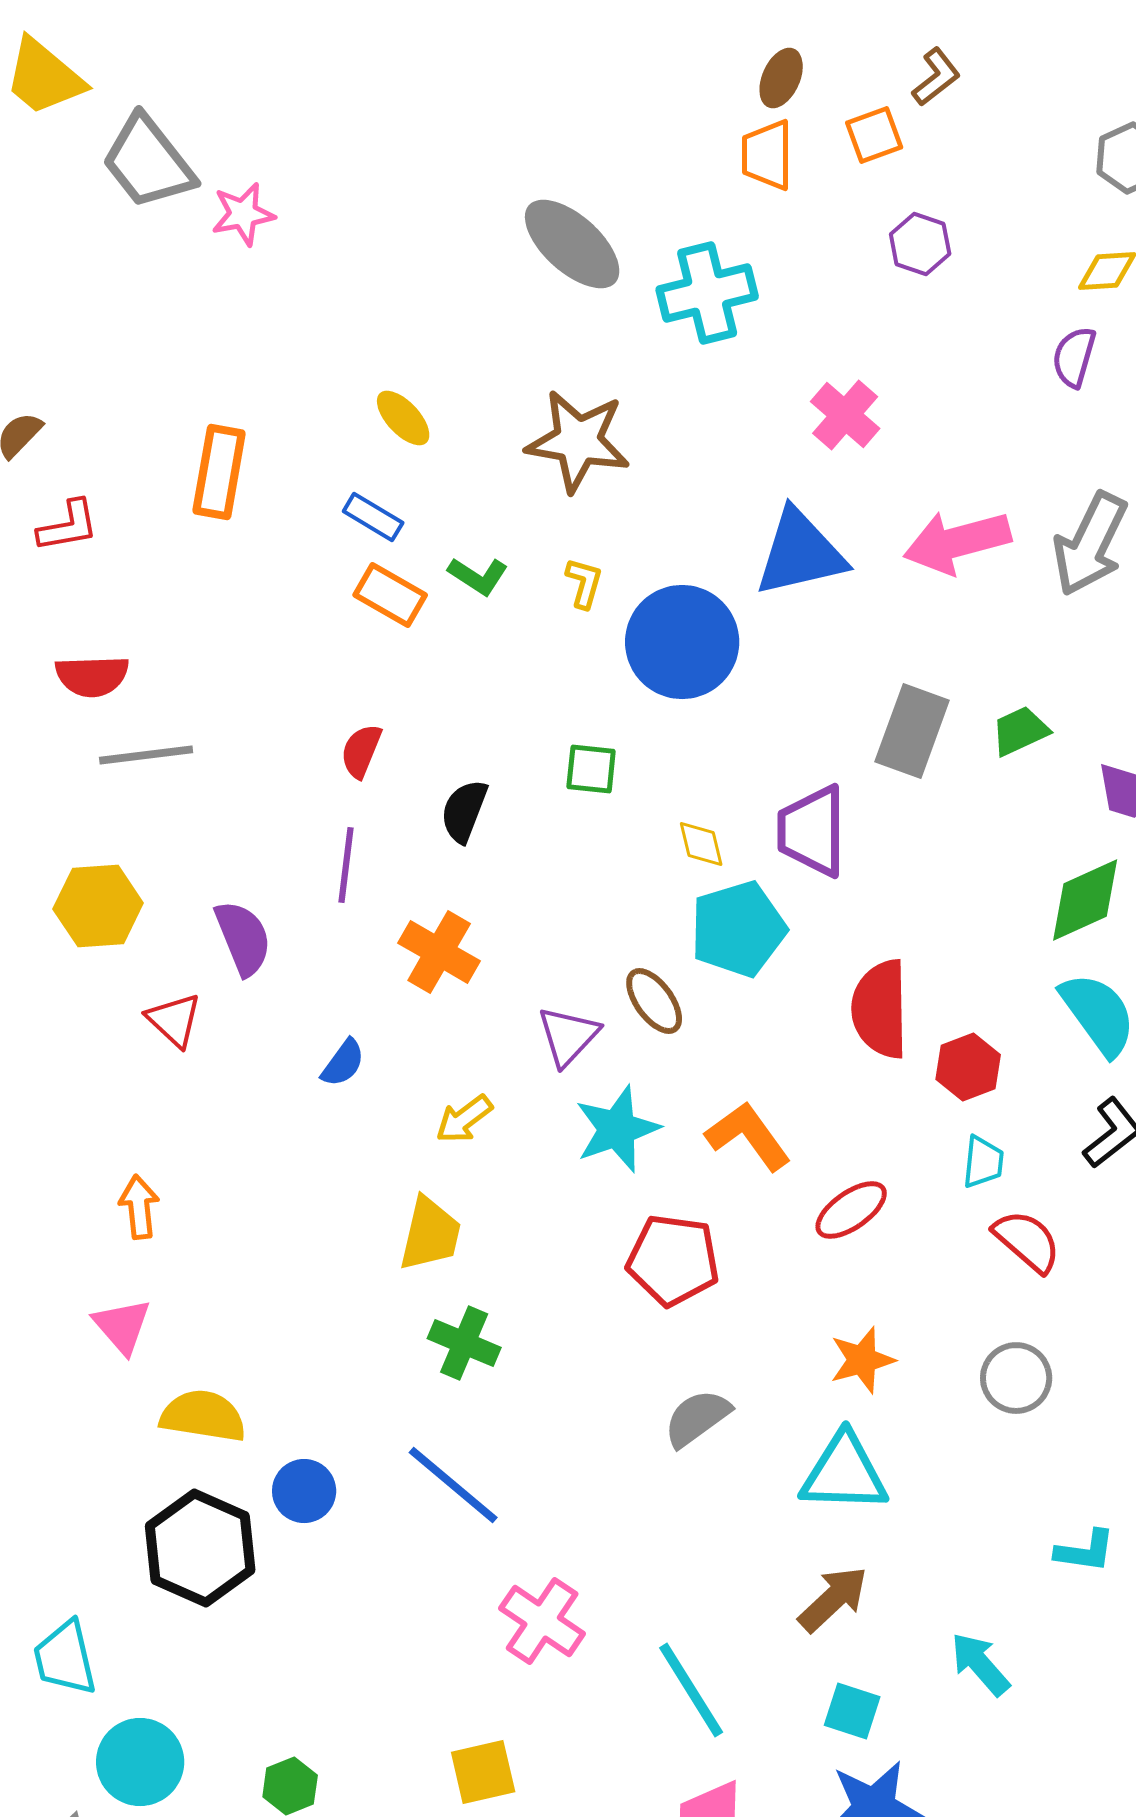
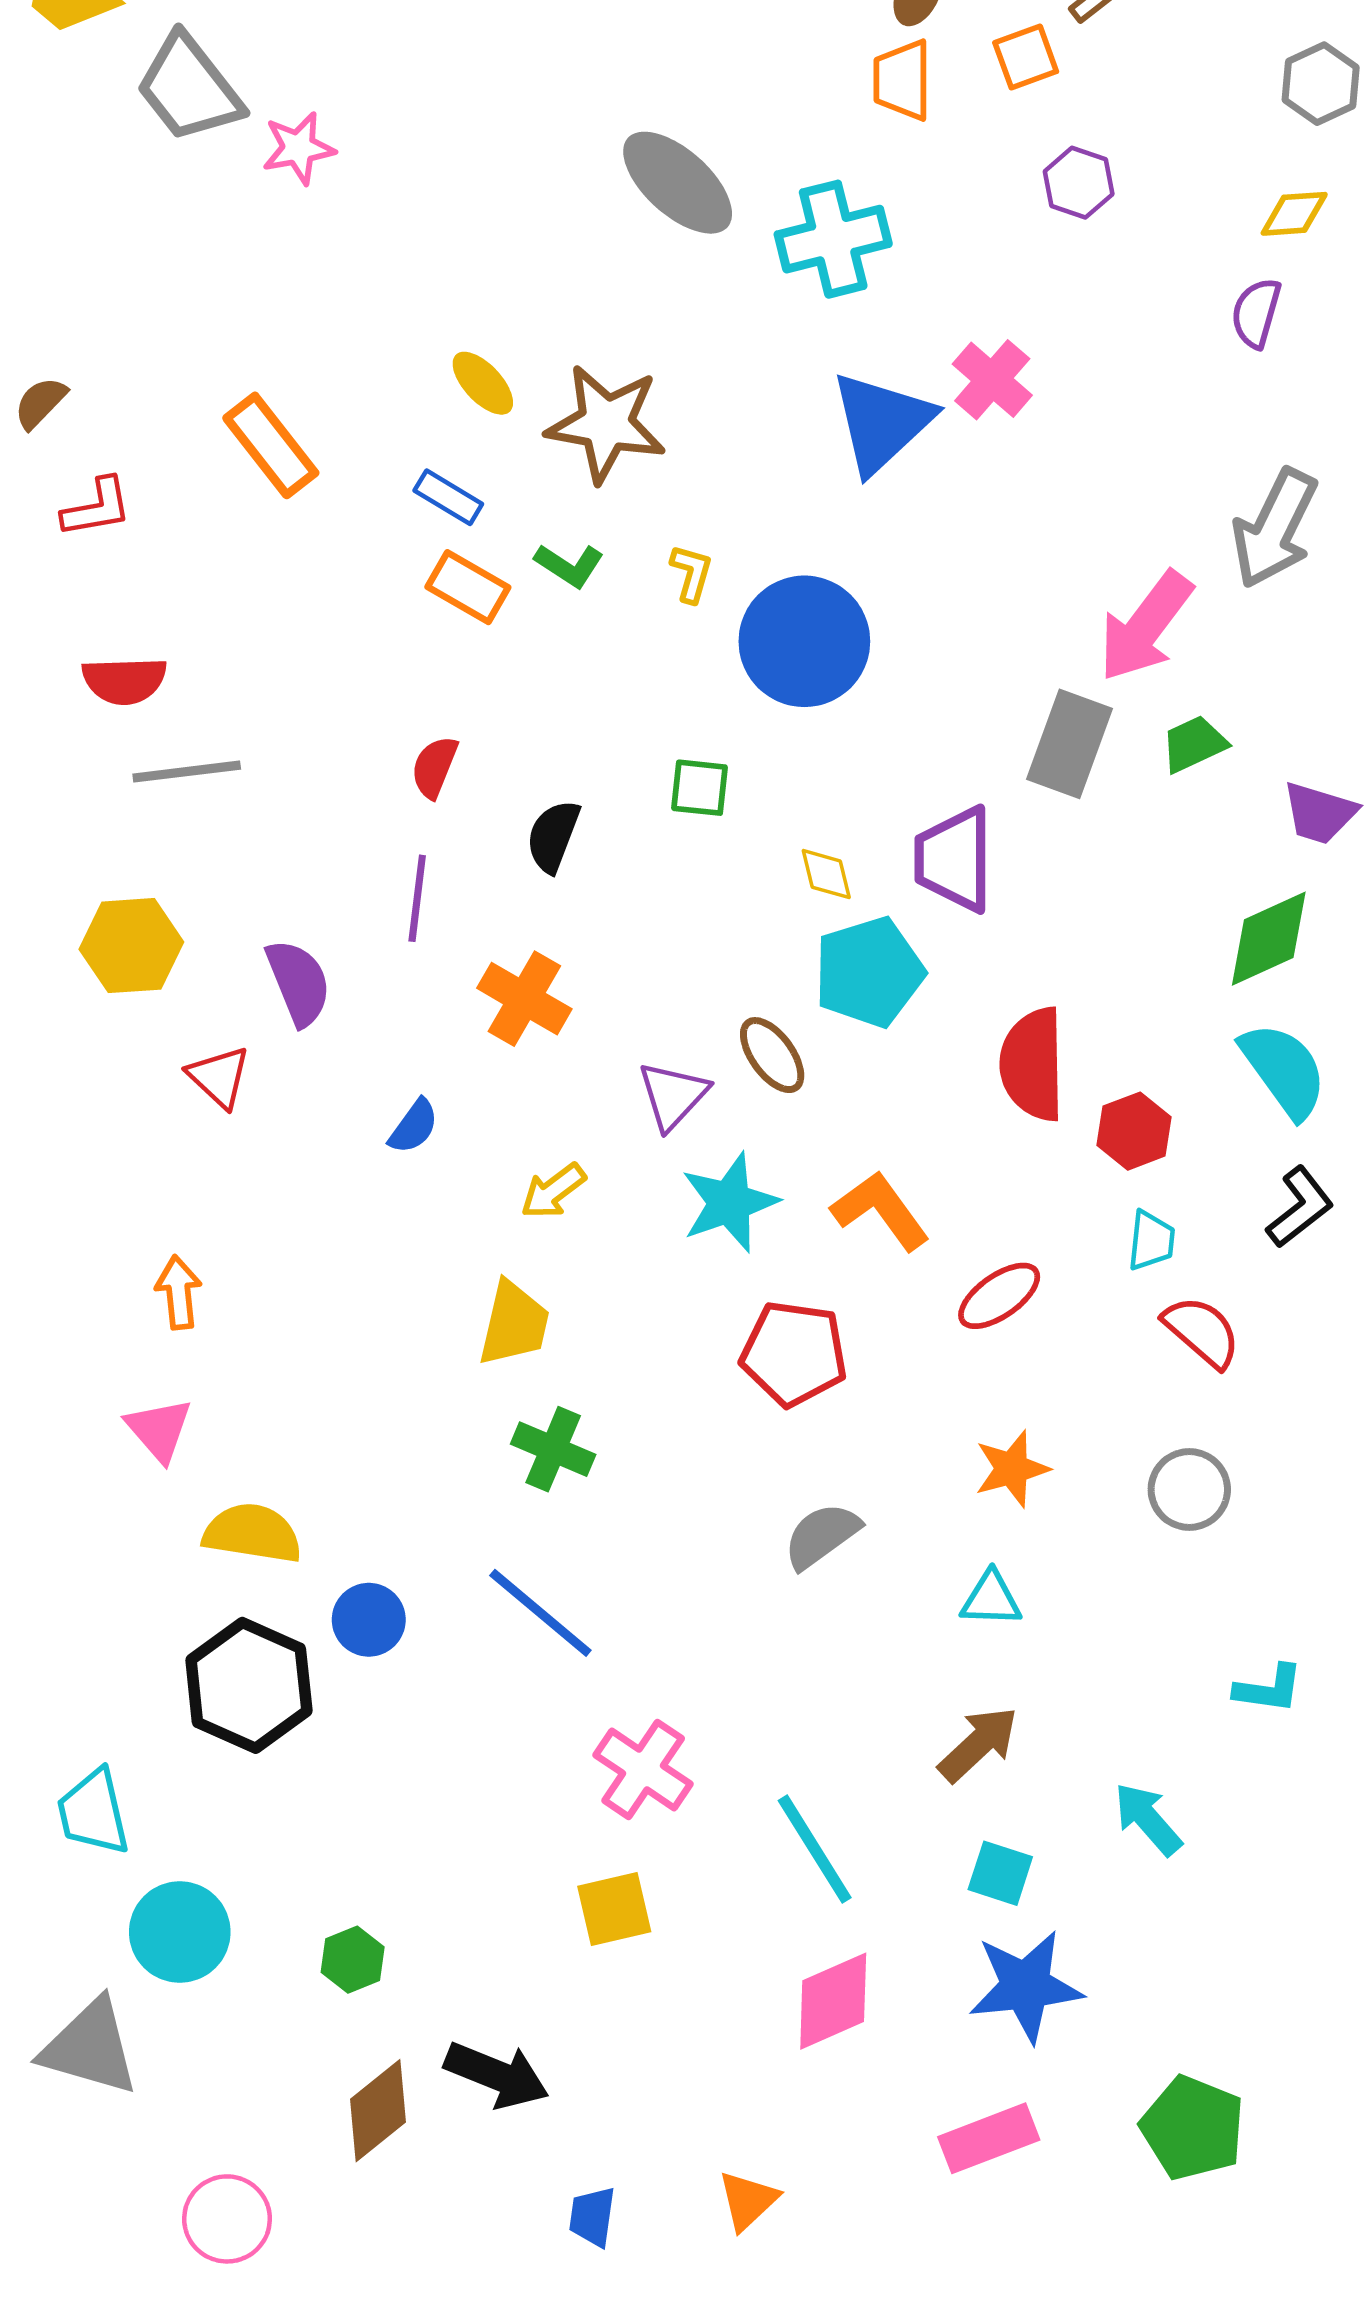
brown star: (578, 441) -> (606, 424), moved
orange rectangle: (219, 472) -> (271, 445), turned -48
pink arrow: (957, 542) -> (1145, 626), moved, turned -38
blue triangle: (800, 553) -> (882, 422), moved, turned -30
cyan triangle: (844, 1473) -> (991, 1599), size x0.6
yellow square: (483, 1772) -> (614, 1909), moved

